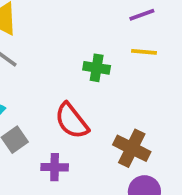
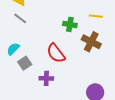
brown cross: (132, 148) -> (91, 42), moved

